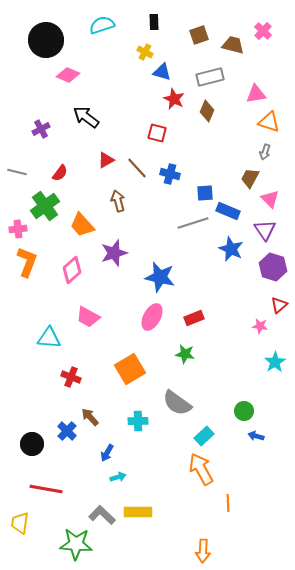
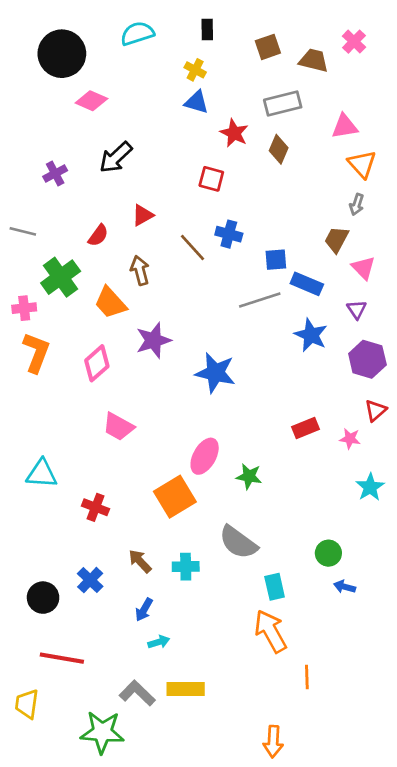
blue triangle: (162, 72) -> (196, 102), moved
black arrow: (86, 117) -> (116, 157), turned -80
orange triangle: (269, 122) -> (362, 164), turned 30
brown line: (137, 168) -> (192, 248), moved
red semicircle: (60, 173) -> (98, 235), moved
brown arrow: (118, 201) -> (140, 270), moved
purple triangle: (265, 230) -> (357, 309), size x0.7
pink ellipse: (152, 317) -> (205, 456), moved
red rectangle: (194, 318) -> (306, 428), moved
cyan triangle: (49, 338) -> (42, 474), moved
brown arrow: (90, 417) -> (140, 561), moved
cyan rectangle: (204, 436) -> (275, 587), turned -60

